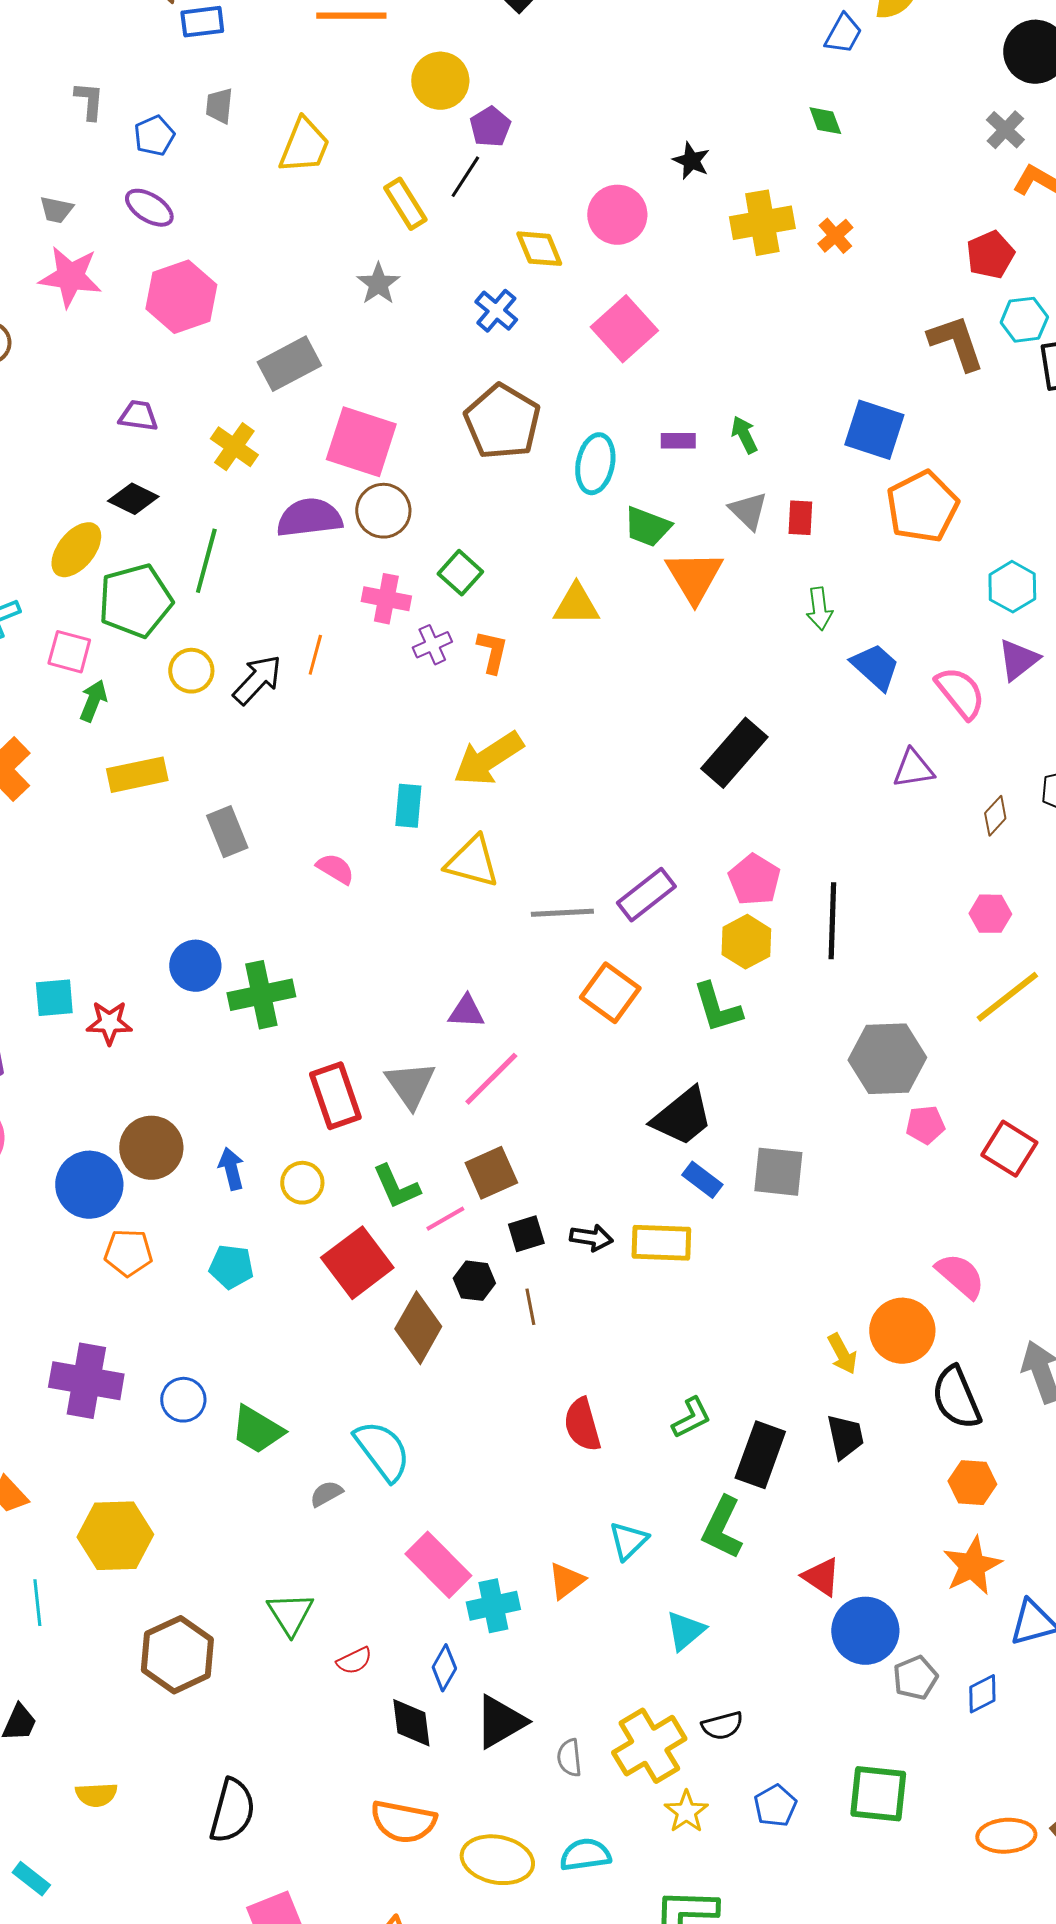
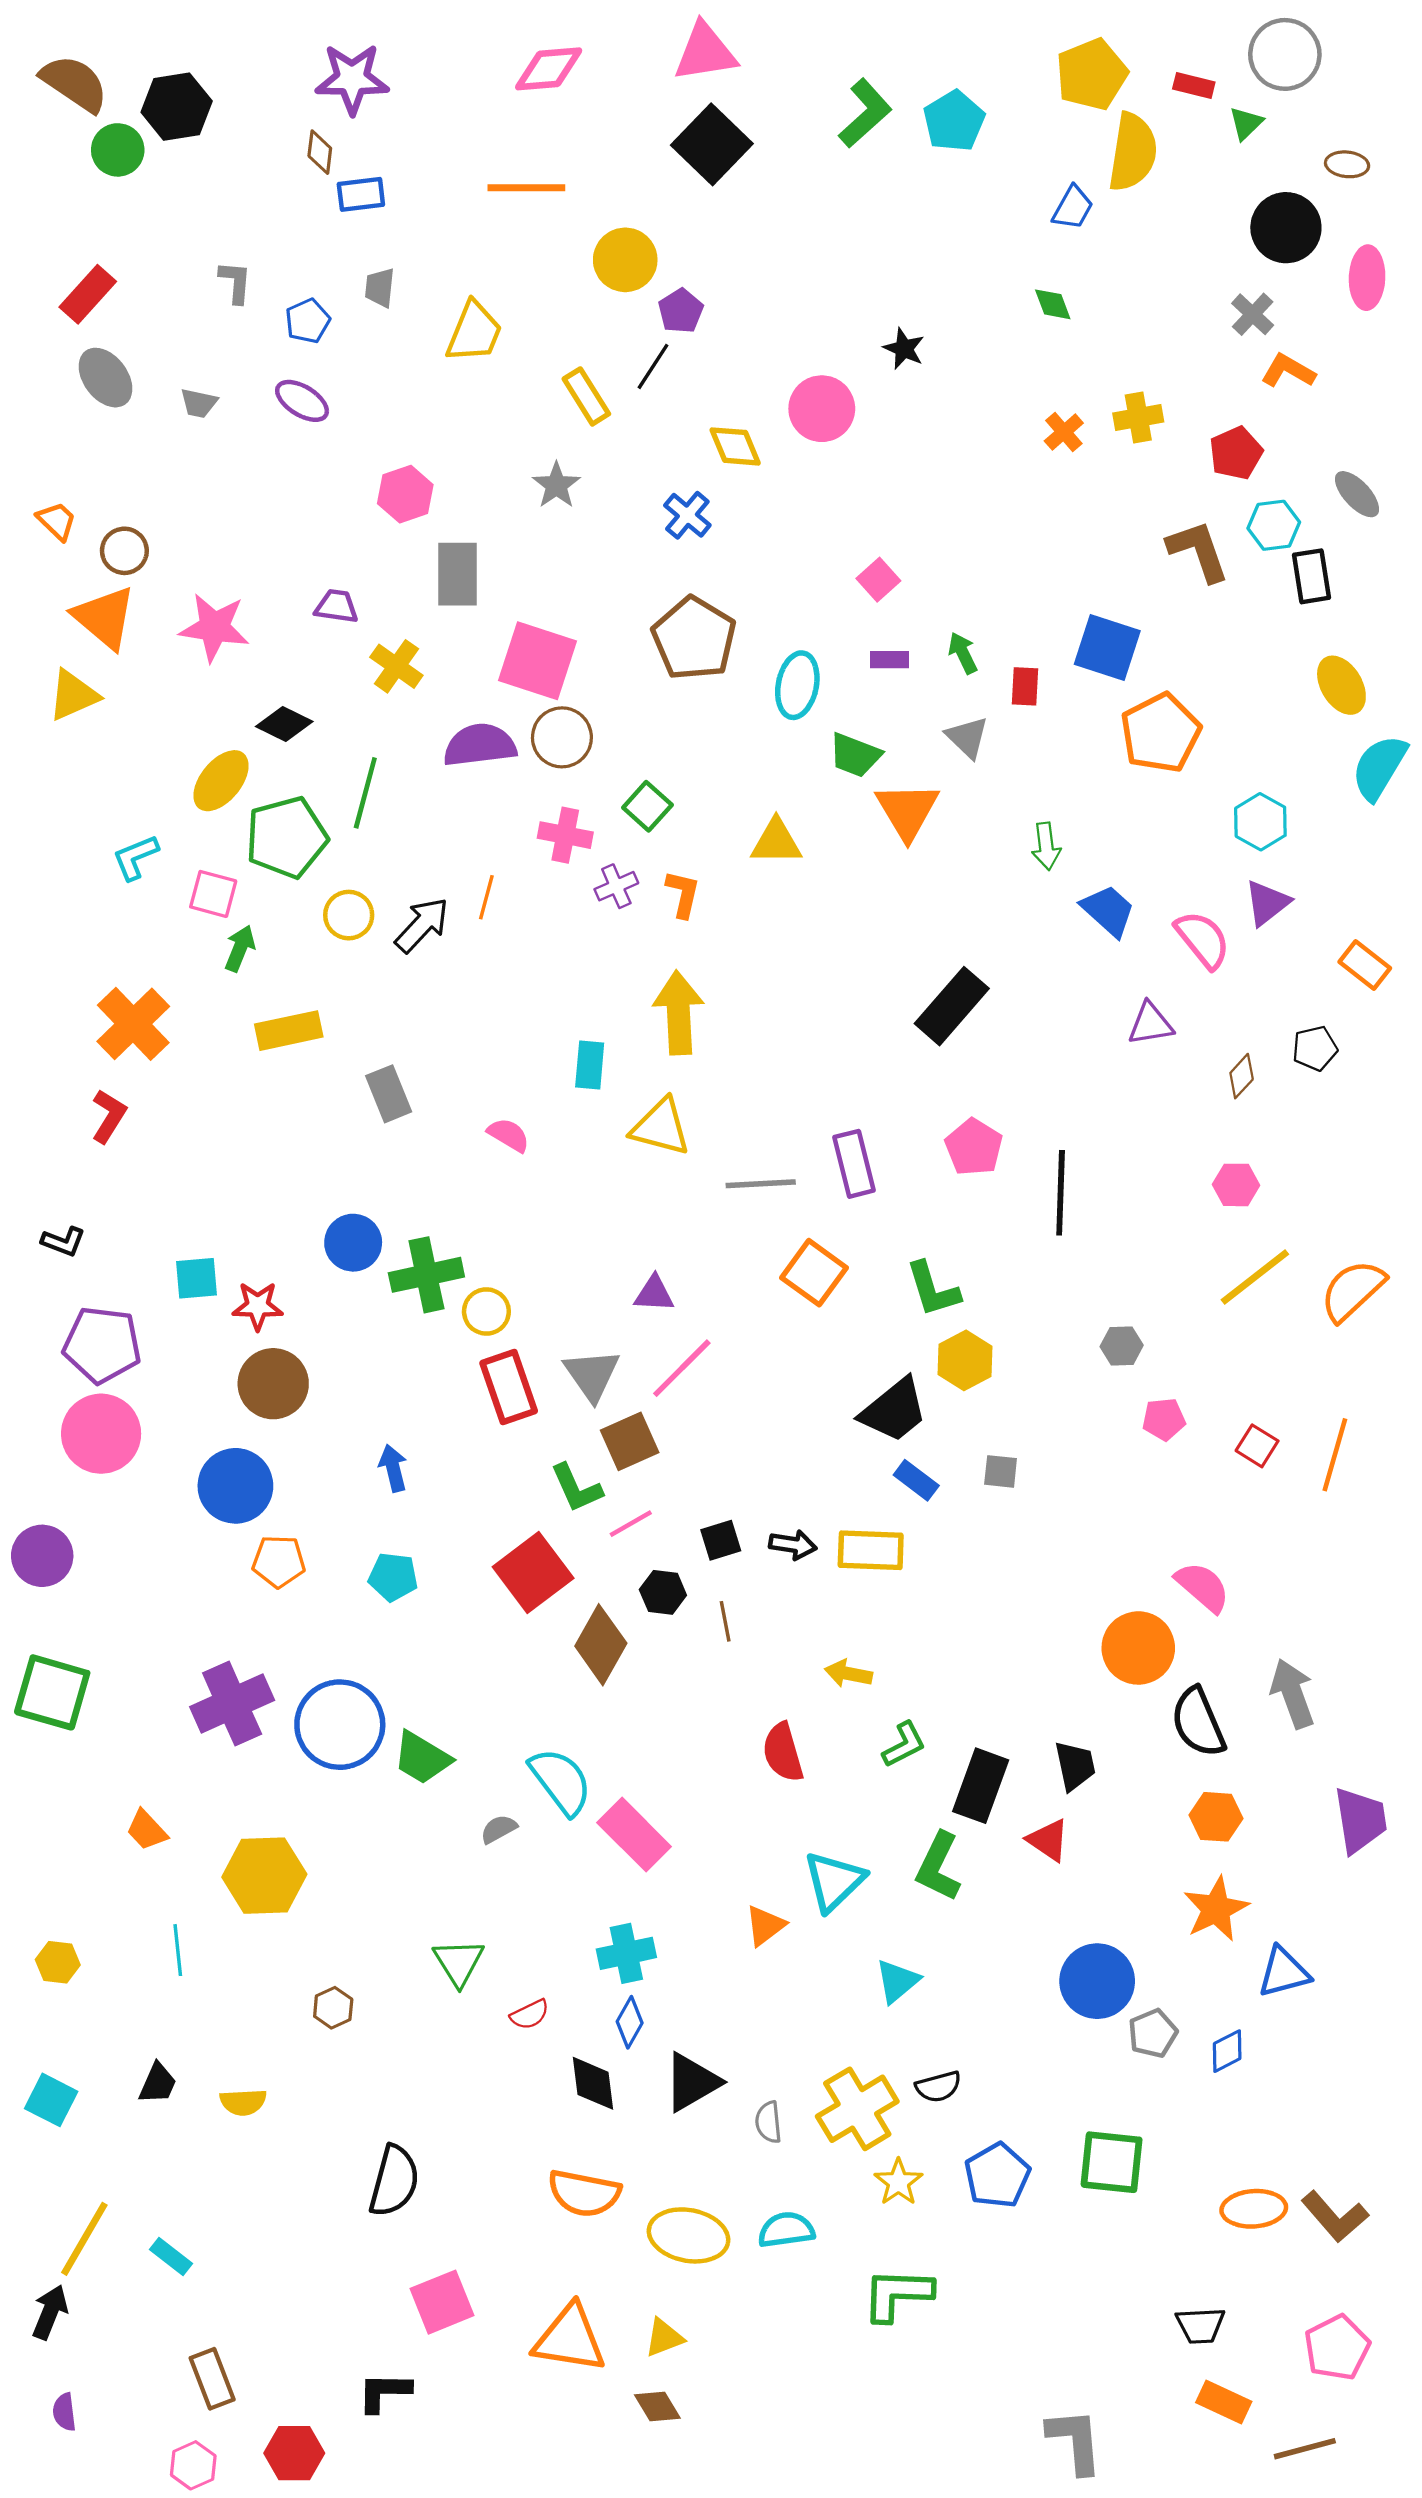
yellow cross: (762, 223) -> (1138, 418), moved, size x0.7
pink star: (70, 277) -> (214, 627), moved
pink hexagon: (181, 297) -> (405, 494), moved, size x0.7
pink square: (624, 329) -> (878, 580), moved, size x0.6
gray rectangle: (289, 364) -> (458, 574), turned -62
purple trapezoid: (138, 416) -> (336, 606), moved
red rectangle: (800, 518) -> (1025, 686), moved
yellow arrow: (488, 759) -> (679, 1013), turned 120
purple rectangle: (646, 895) -> (854, 1164), turned -66
yellow hexagon: (746, 942) -> (965, 1360), moved
gray hexagon: (887, 1059) -> (1122, 1346), size x0.5
brown circle: (151, 1148) -> (273, 1384), moved
red square: (1009, 1149) -> (1257, 1446), size x0.7
gray square: (778, 1172) -> (1001, 1471), size x0.6
brown square: (491, 1173) -> (630, 1441), moved
yellow circle: (302, 1183) -> (486, 1311), moved
yellow arrow: (842, 1354) -> (848, 1674), moved, turned 129
purple cross: (86, 1381) -> (232, 1704), turned -34
blue circle: (183, 1400) -> (340, 1725), size x1.8
cyan triangle: (628, 1541) -> (834, 1881), size x1.4
pink rectangle: (438, 1565) -> (634, 1835), moved
red triangle: (821, 1577) -> (1048, 1840), moved
cyan cross: (493, 1606) -> (626, 1953), moved
brown hexagon: (177, 1655) -> (333, 2008), size x0.5
yellow semicircle: (96, 1795) -> (243, 2102), moved
blue pentagon: (775, 1806) -> (997, 2175), size x1.4

